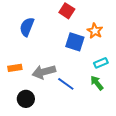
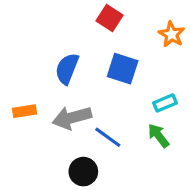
blue semicircle: (27, 27) -> (67, 69), moved
orange star: (95, 31) -> (172, 34), moved
black circle: (26, 99) -> (83, 172), moved

